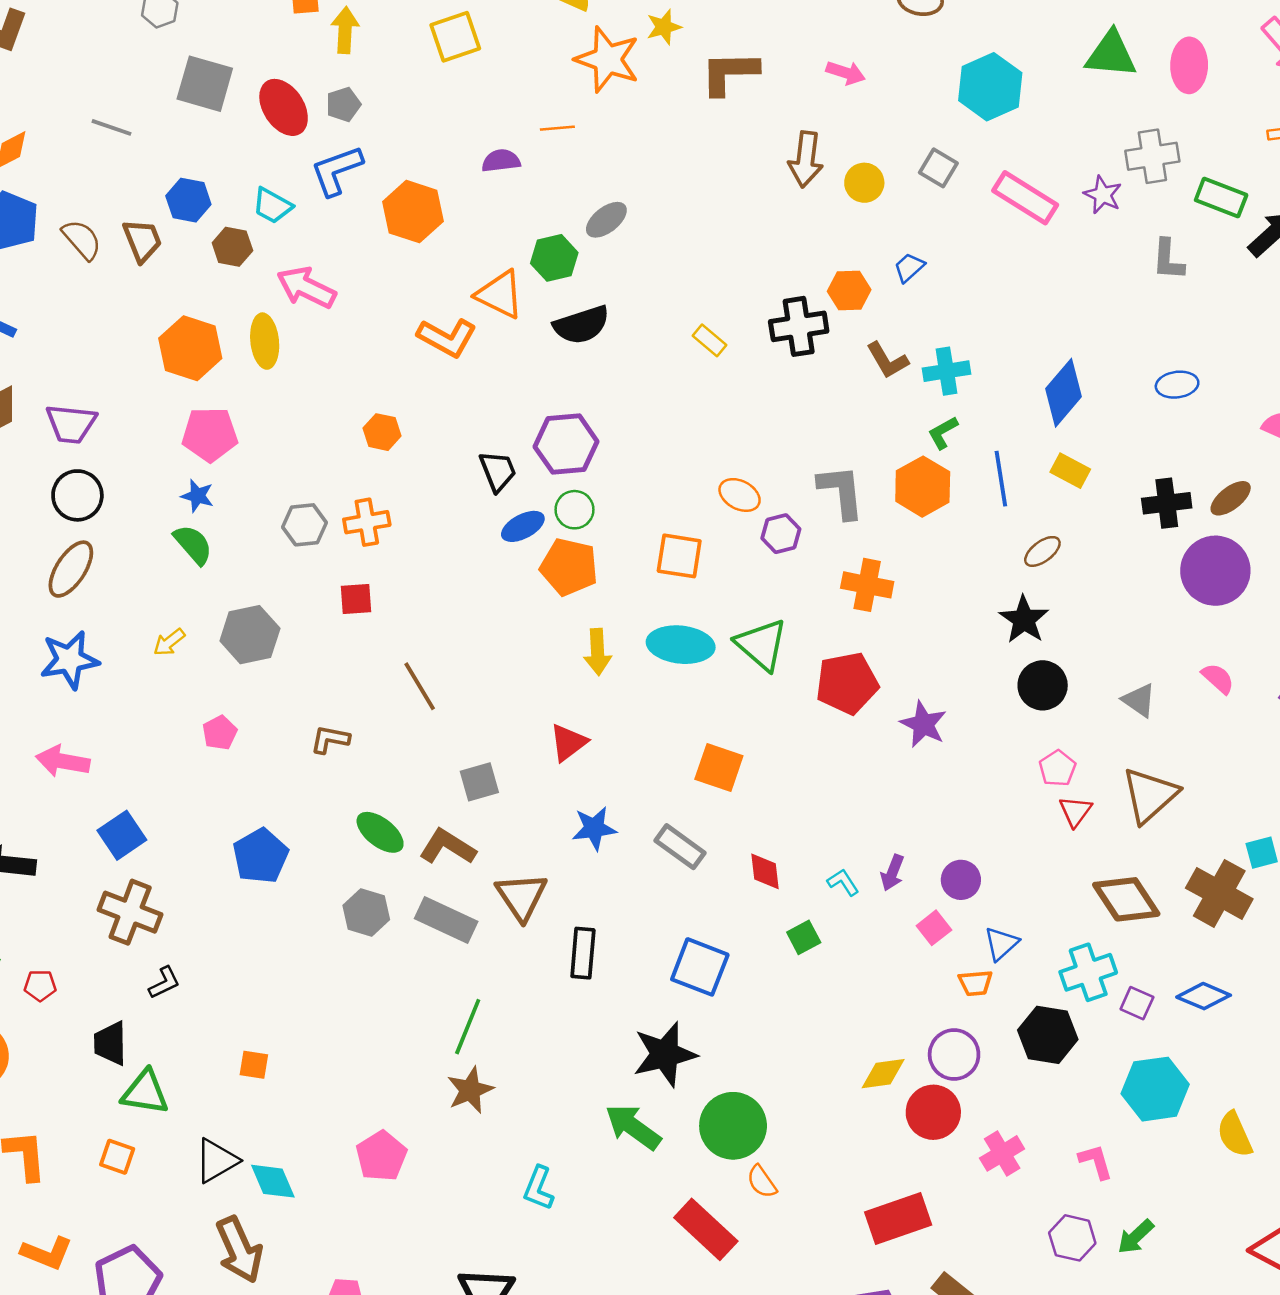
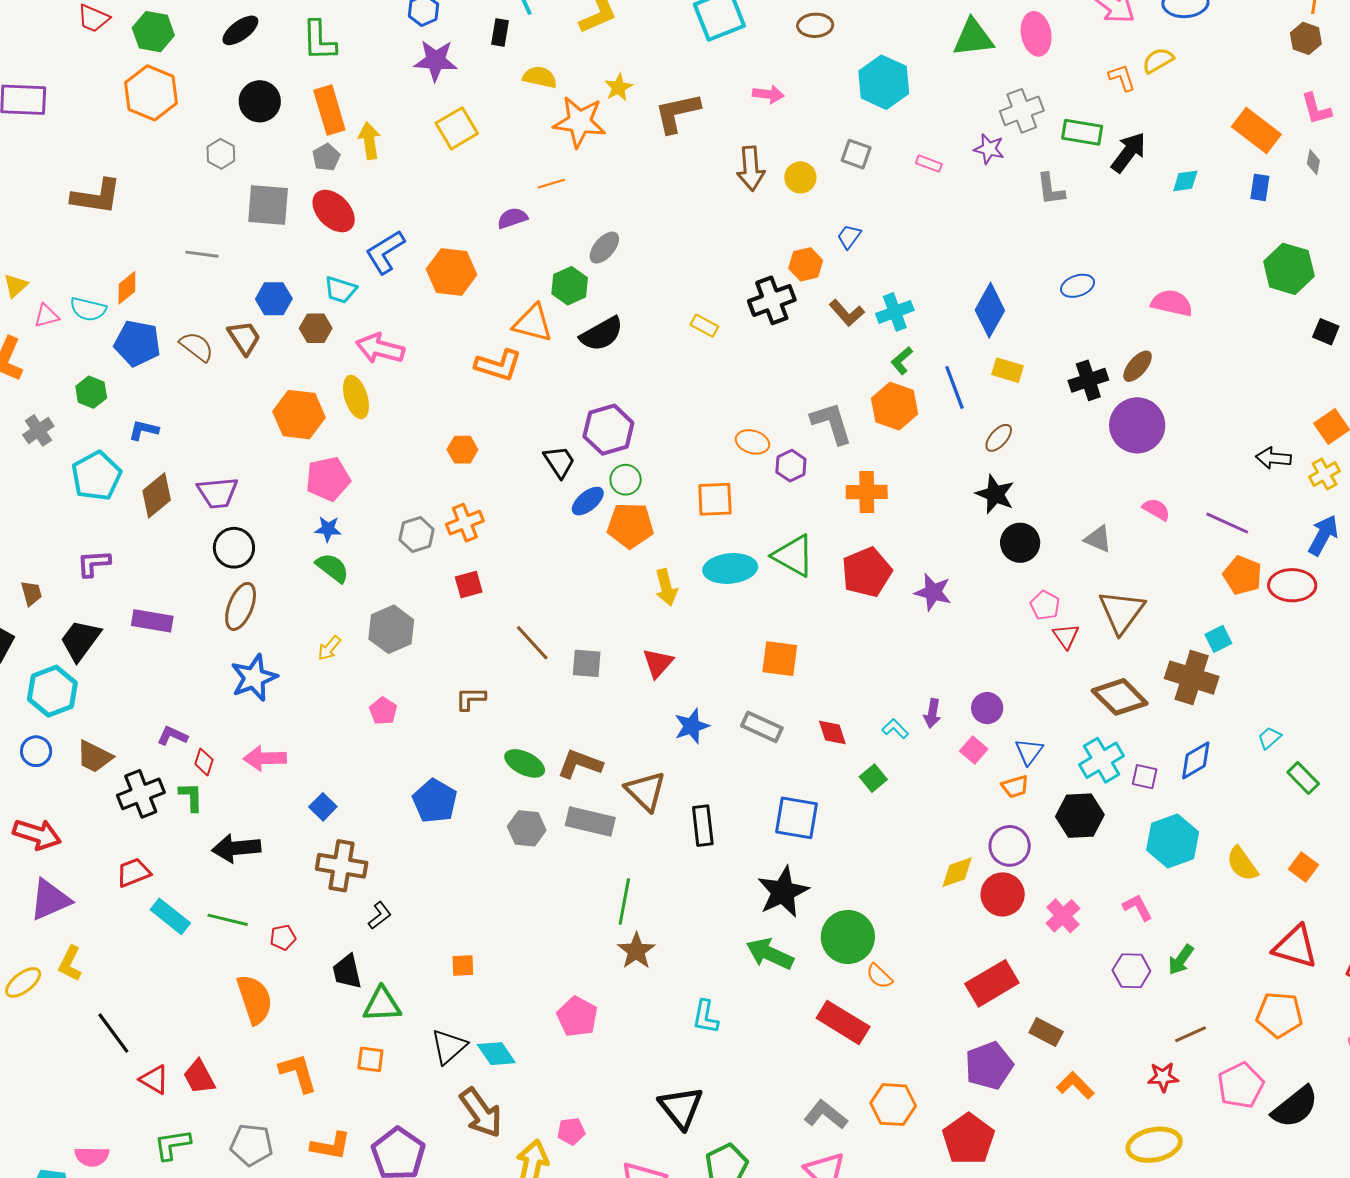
gray pentagon: (343, 104) -> (326, 157), moved
pink rectangle: (1025, 198) -> (929, 164), size x0.5
gray square: (479, 782) -> (587, 663), moved, turned 32
blue square: (122, 835) -> (323, 807), size x0.7
blue diamond: (1204, 996) -> (1196, 760), turned -42

